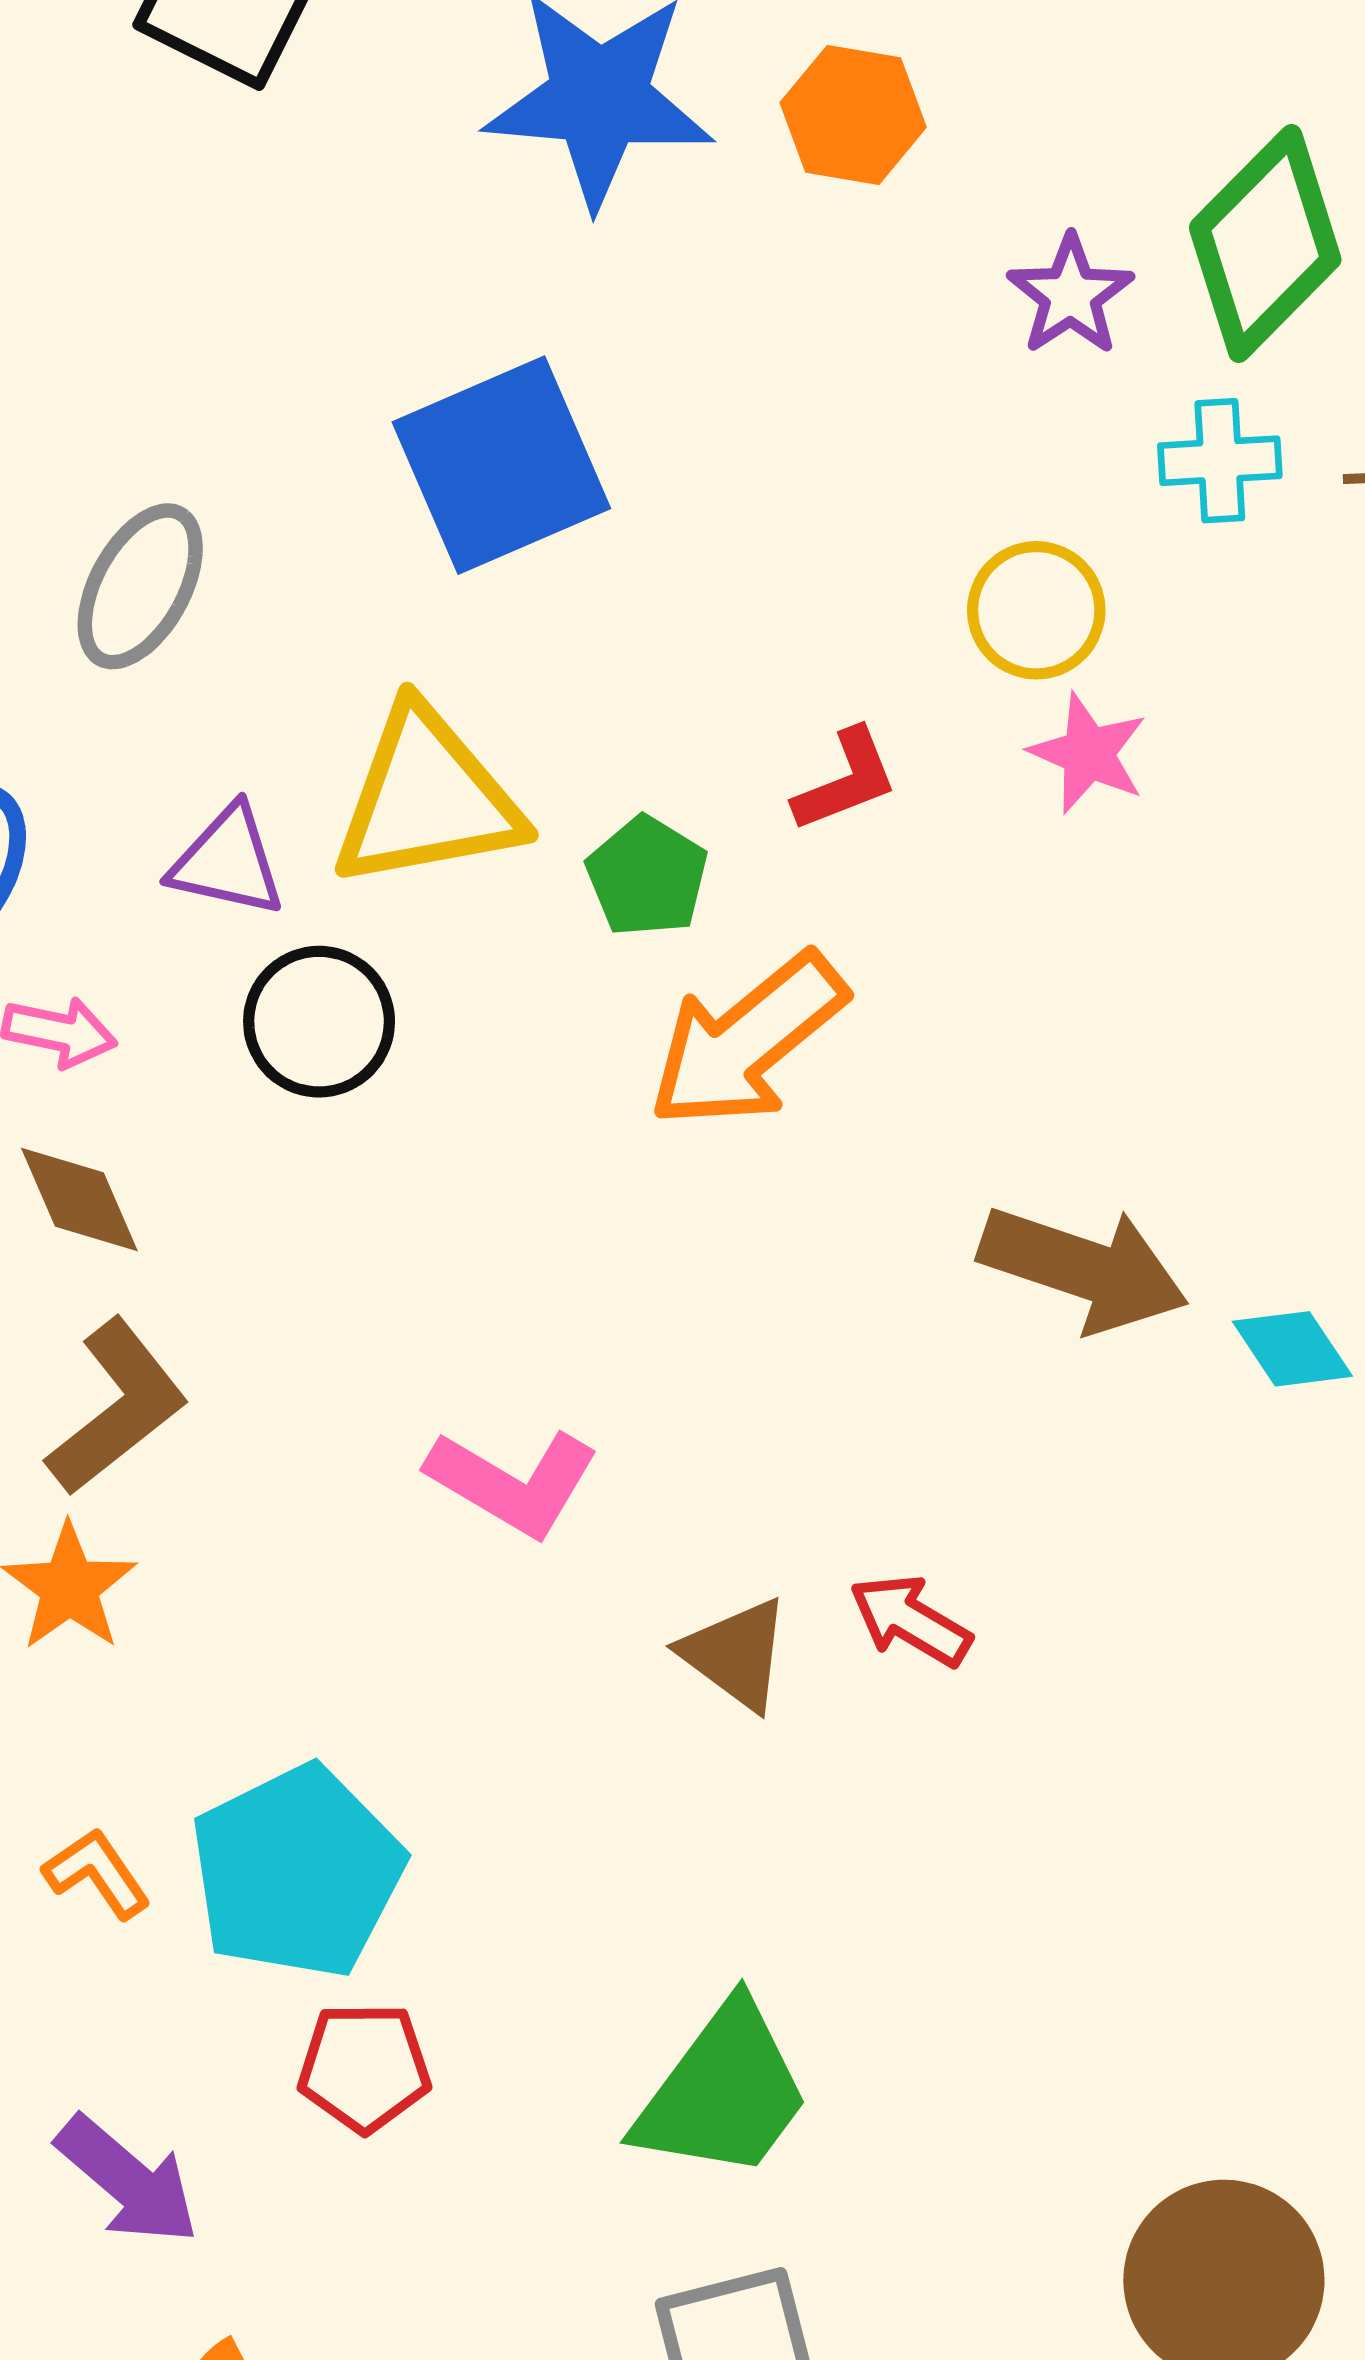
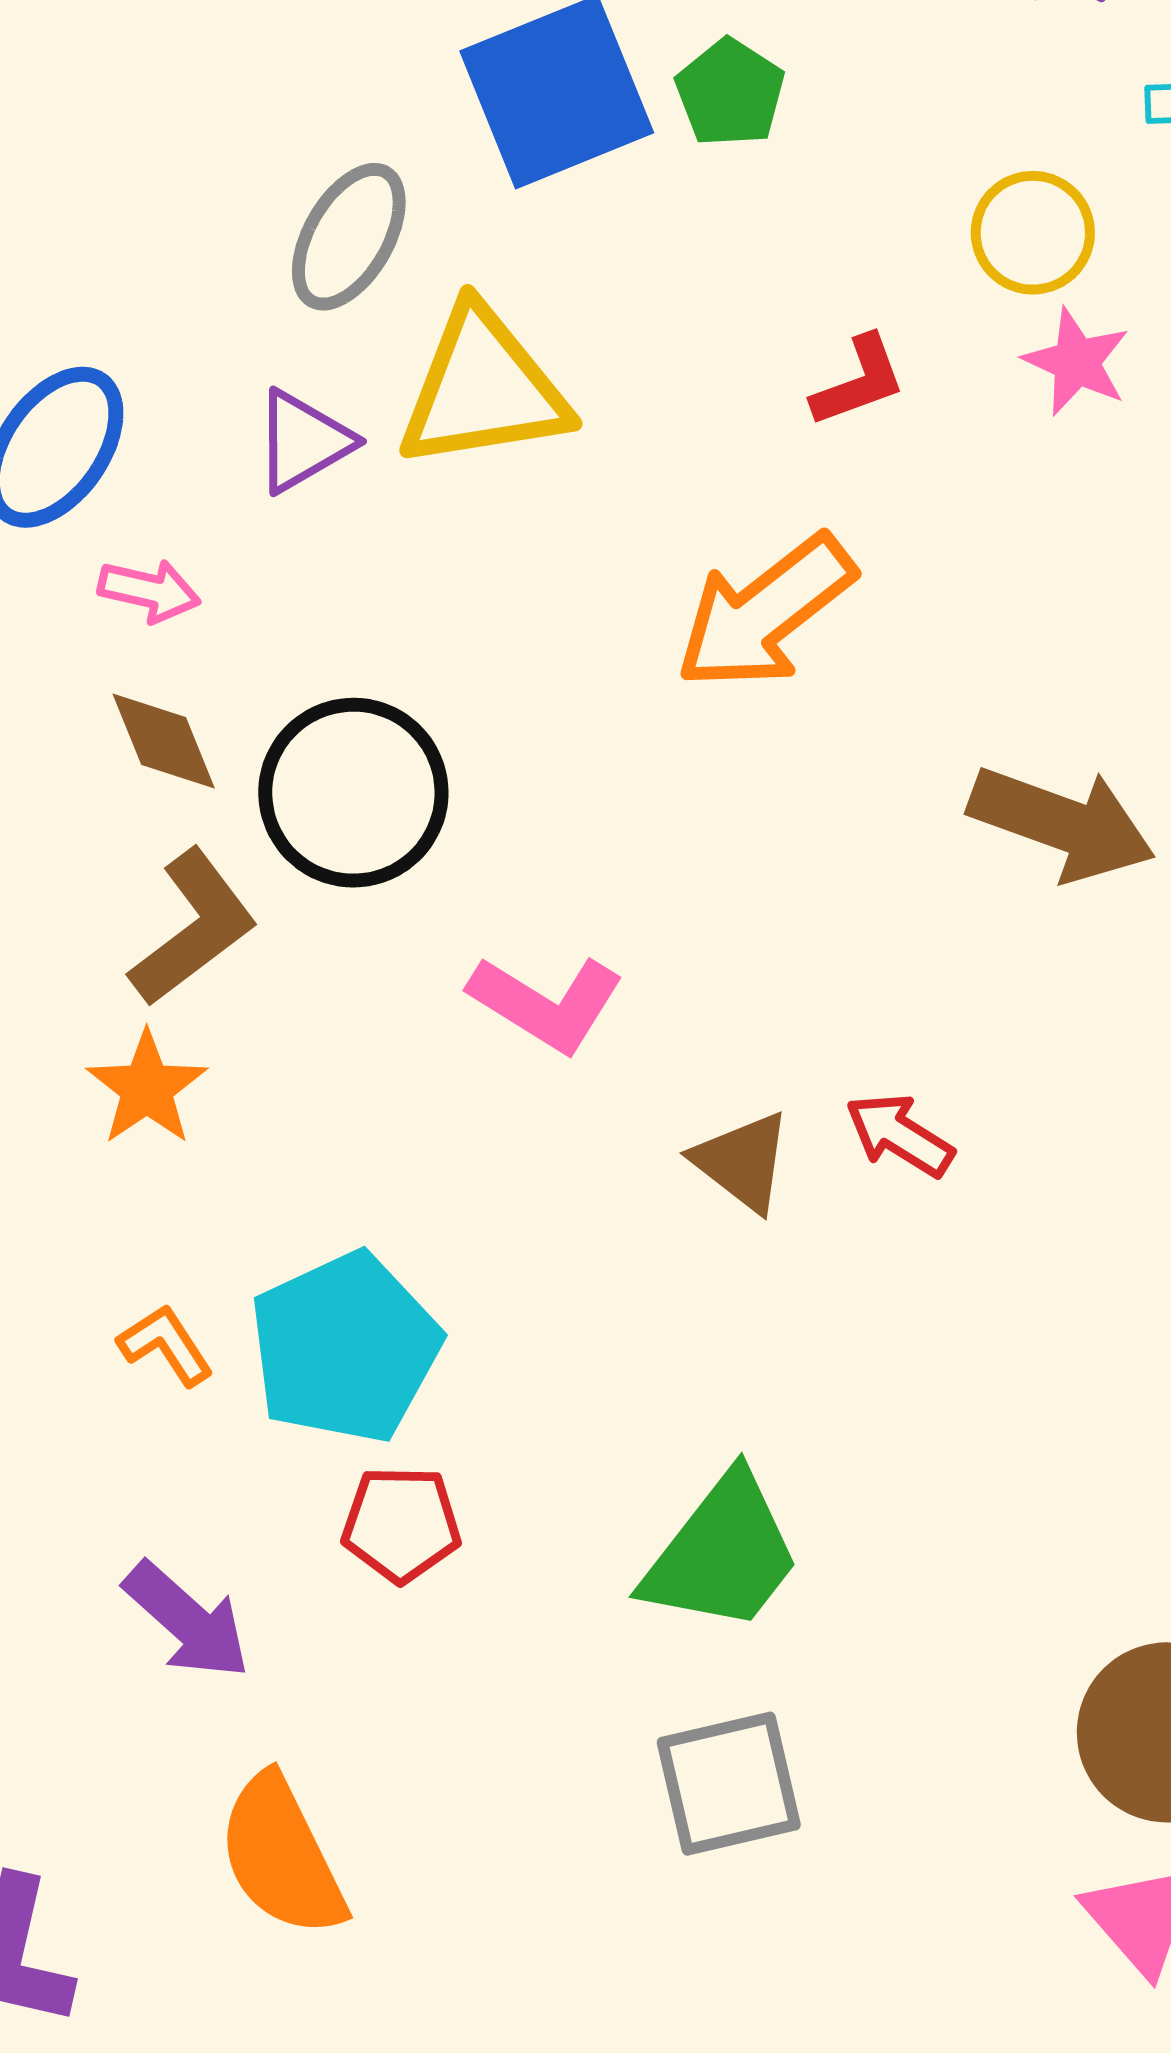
gray ellipse: (140, 586) -> (349, 237), moved
purple triangle: (227, 862) -> (303, 441), turned -44
green pentagon: (647, 876) -> (730, 93), moved
black circle: (319, 1022) -> (353, 793), moved, size x1.4

